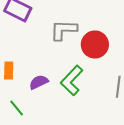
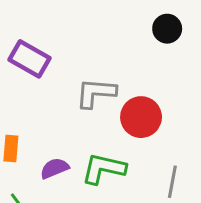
green L-shape: (72, 80) -> (104, 169), turned 56

